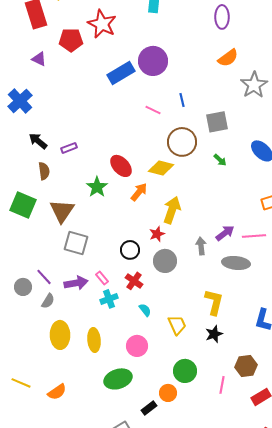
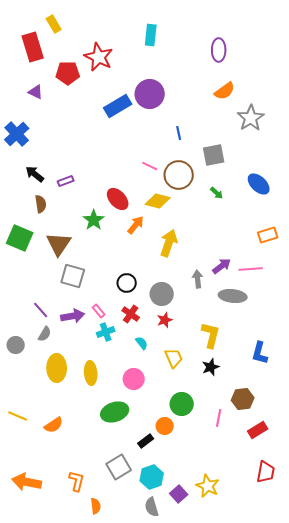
pink line: (153, 110) -> (150, 166), moved
red star: (157, 234) -> (165, 320), moved
gray circle: (23, 287) -> (16, 345), moved

